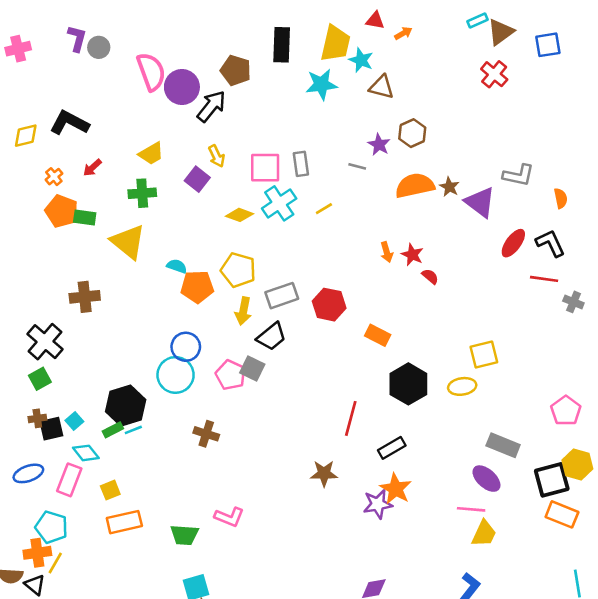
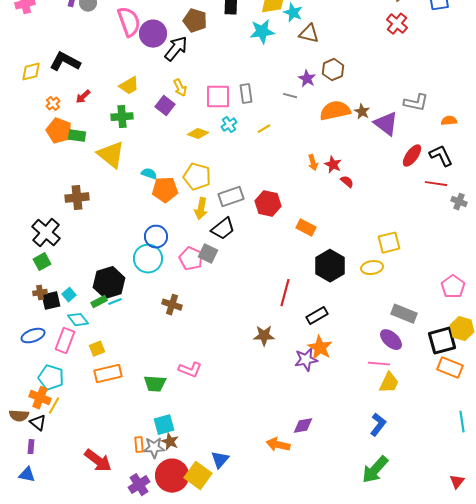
orange semicircle: (561, 198) -> (449, 121), turned -84
cyan cross: (279, 203) -> (229, 125), size x0.6
orange cross: (37, 553) -> (40, 398), turned 30

